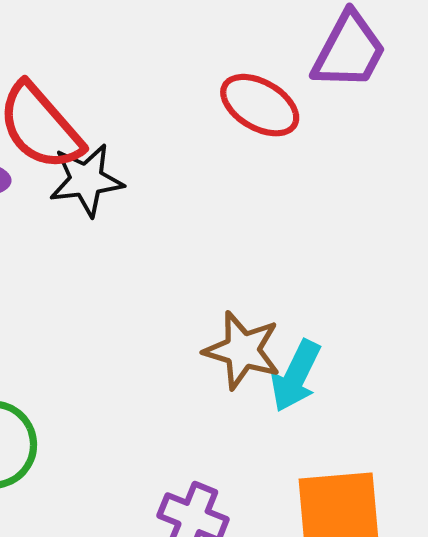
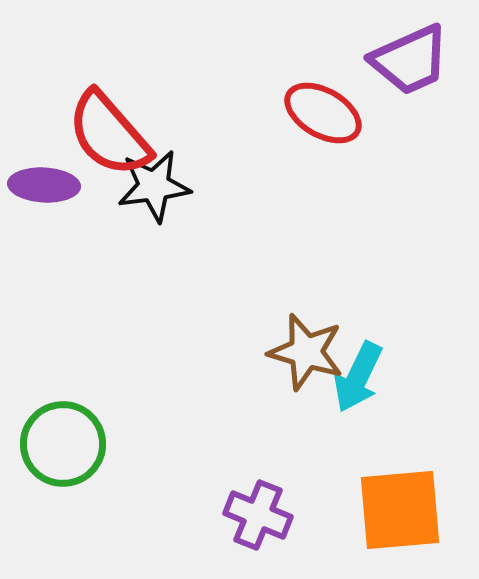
purple trapezoid: (349, 51) -> (410, 60), turned 38

